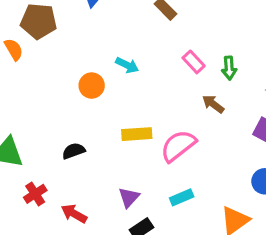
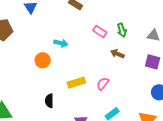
pink semicircle: (178, 146) -> (103, 84), size x0.6
black semicircle: (74, 151) -> (49, 101), moved, turned -56

